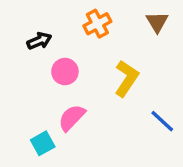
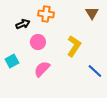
orange cross: (97, 24) -> (46, 14), moved, turned 35
cyan square: (43, 143) -> (12, 61), moved

